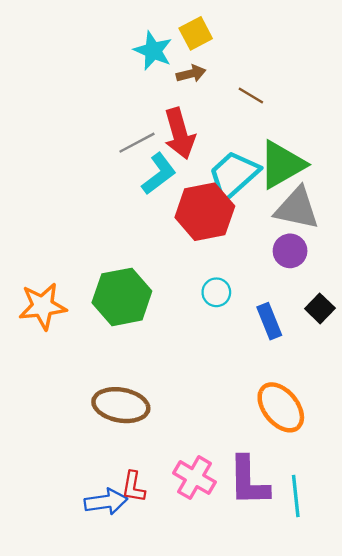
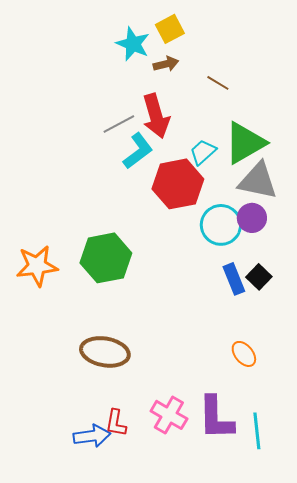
cyan trapezoid: (234, 175) -> (203, 152), size x0.6
cyan circle: (216, 292) -> (221, 225), moved, size x1.6
black square: (320, 308) -> (259, 277), moved
orange ellipse: (281, 407) -> (244, 354), size x0.6

